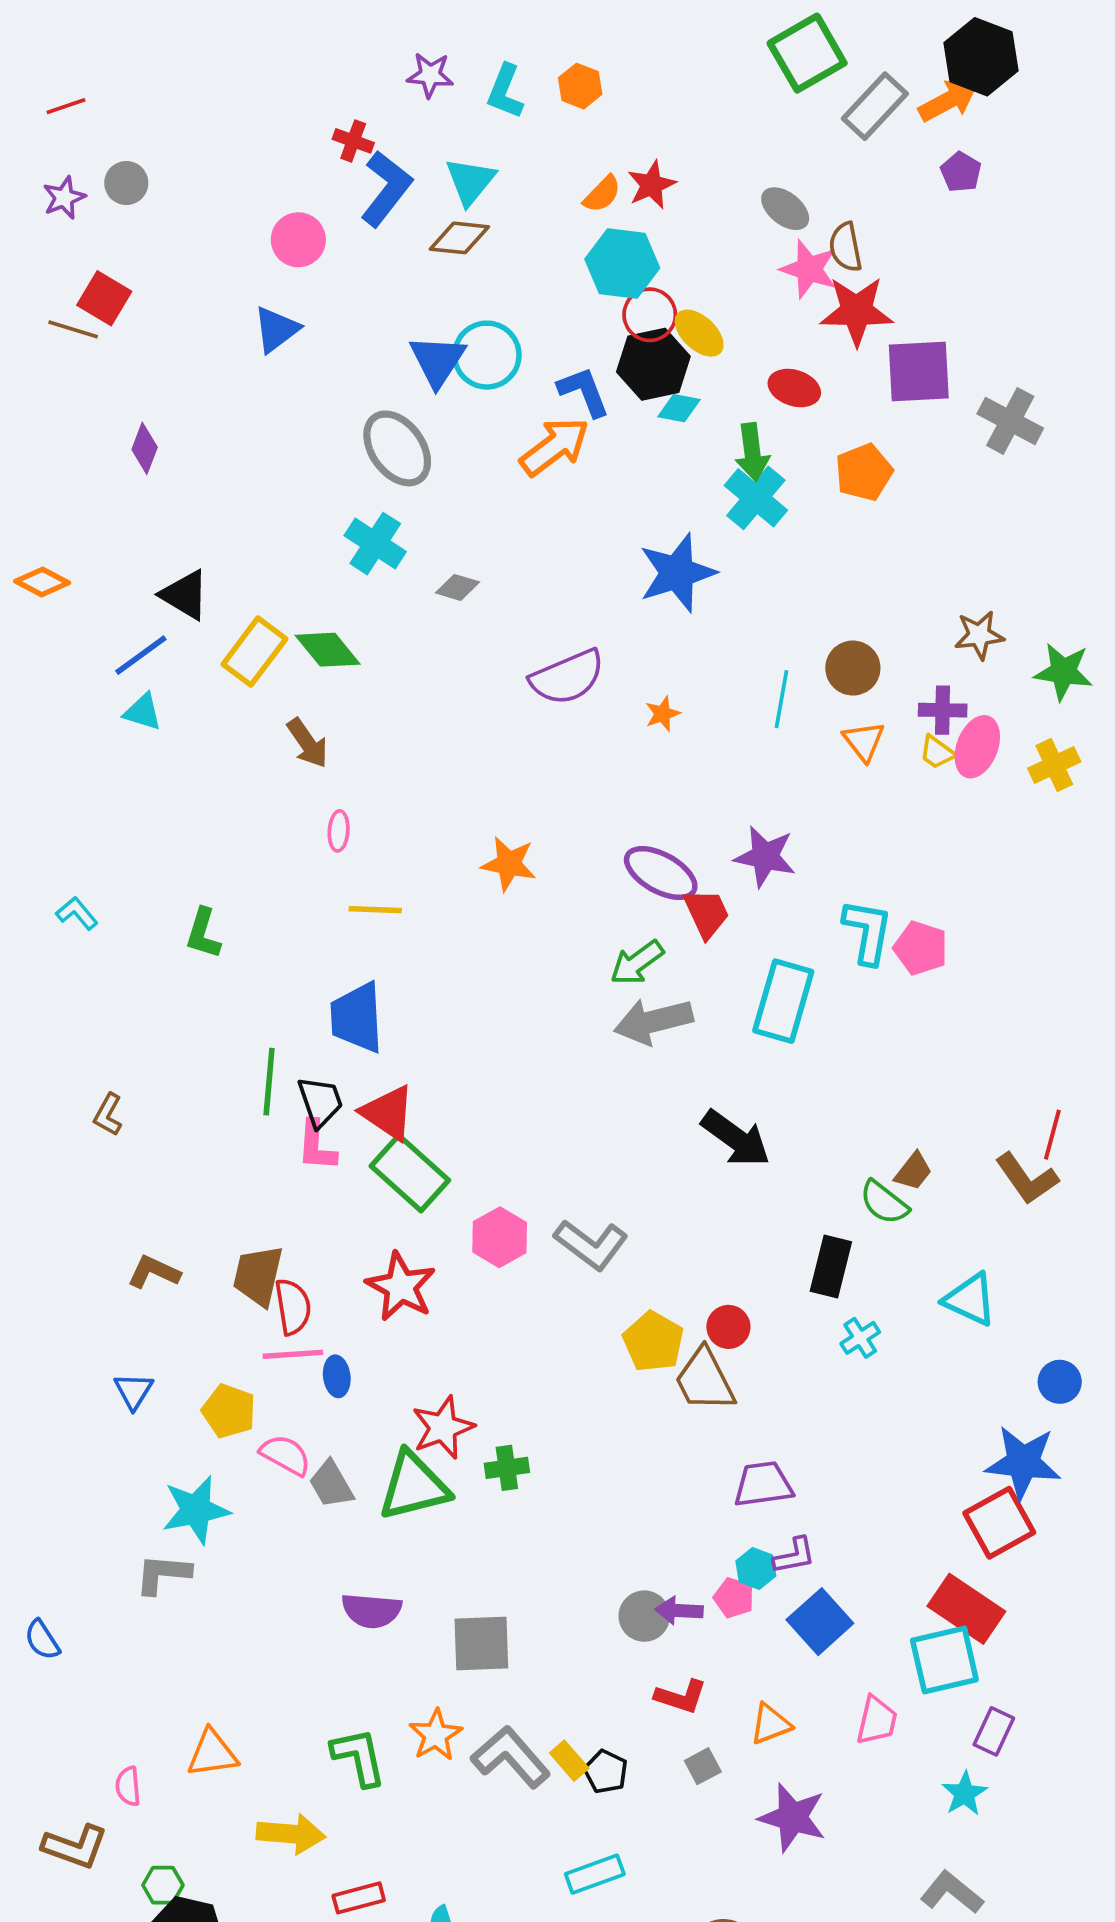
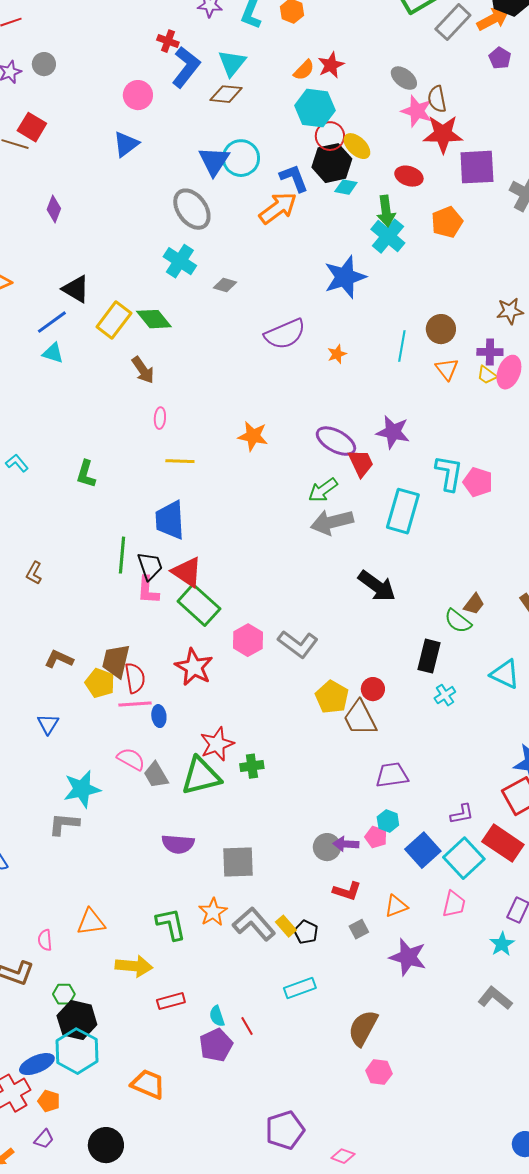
yellow pentagon: (229, 1411) -> (100, 683), moved
purple L-shape: (794, 1556) -> (462, 814), moved
cyan square: (944, 1660) -> (464, 858), moved, turned -30

